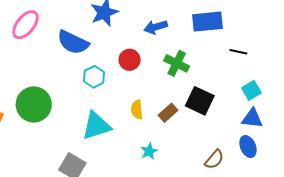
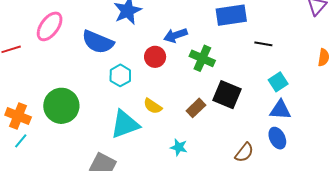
blue arrow: (156, 27) -> (176, 35), moved
yellow semicircle: (137, 110) -> (153, 106), moved, turned -48
cyan star: (149, 151) -> (179, 147), turned -30

